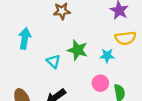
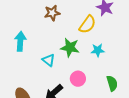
yellow semicircle: (125, 38) -> (87, 24), moved, turned -42
pink circle: (100, 83) -> (78, 79), moved

